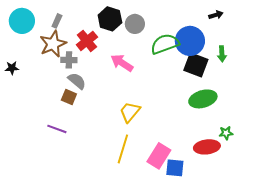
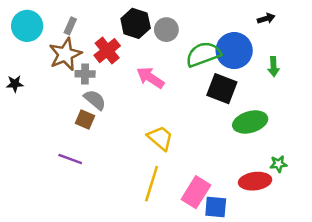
black square: (196, 65) -> (222, 89), moved
yellow trapezoid: (130, 112) -> (160, 138), turned 90

